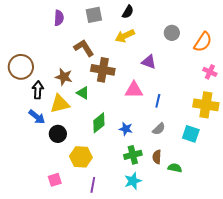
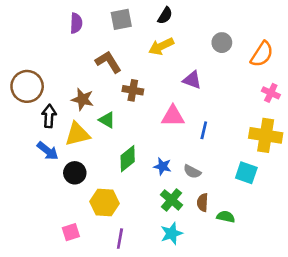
brown cross: (103, 70) -> (133, 90), size x0.7
gray semicircle: (159, 129) -> (192, 172), moved, turned 72
green cross: (133, 155) -> (172, 200), turned -36

